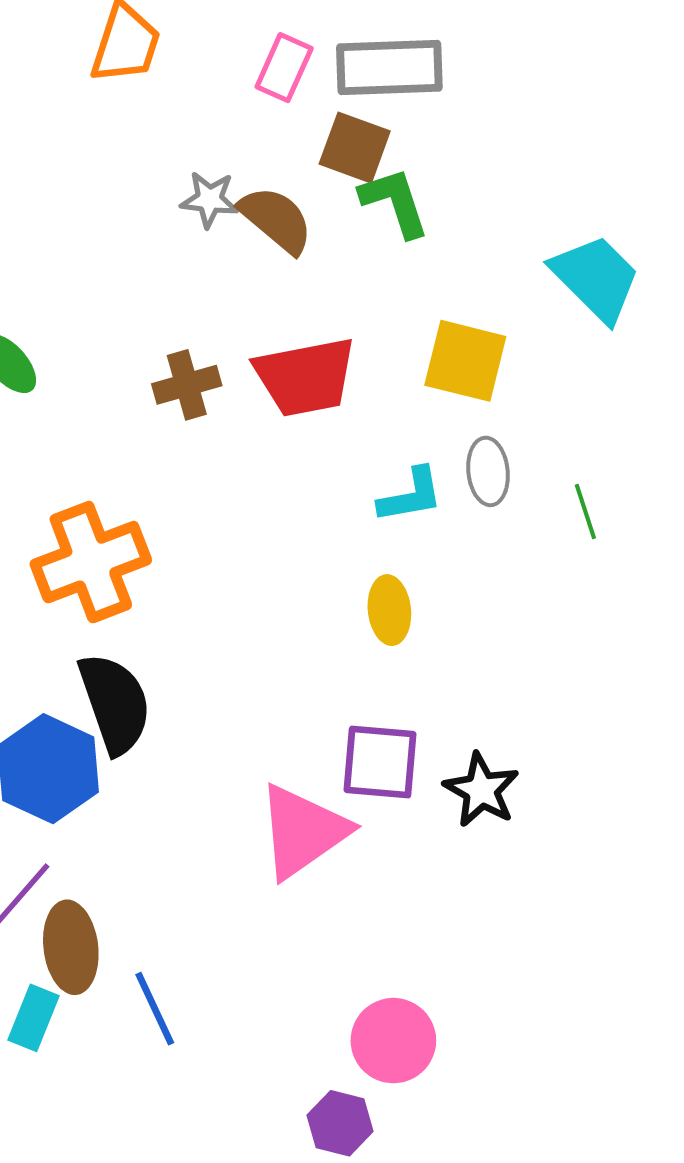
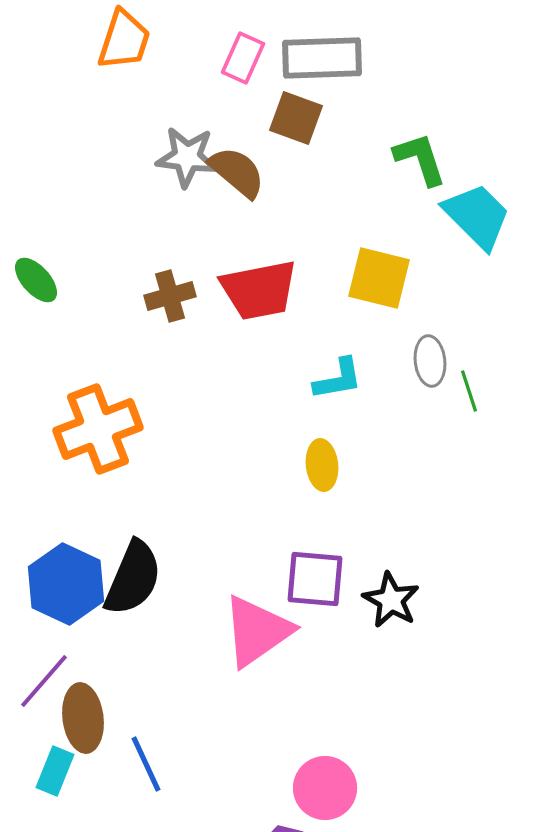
gray star: (209, 200) -> (187, 157), size x1.4
green L-shape: (395, 202) -> (420, 159), moved
gray ellipse: (488, 471) -> (430, 361), moved
black semicircle: (115, 703) -> (133, 578), moved, turned 42

